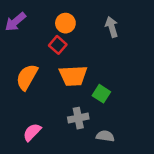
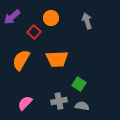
red square: (58, 45) -> (34, 32), moved
green square: (101, 94) -> (79, 84), moved
gray cross: (78, 118) -> (59, 101), moved

